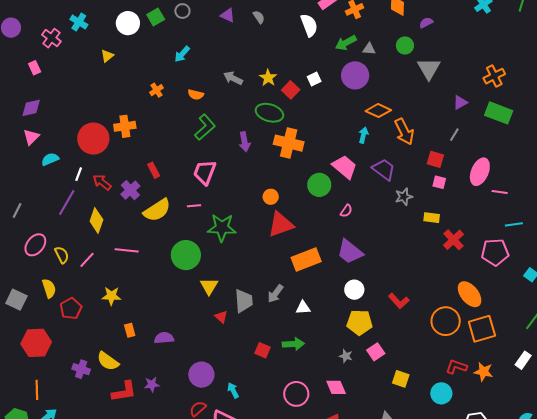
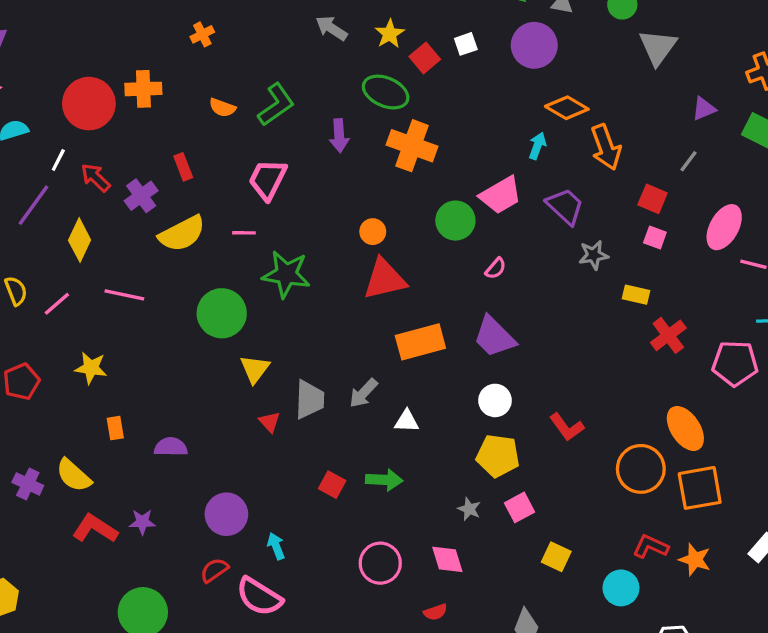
orange semicircle: (196, 95) -> (222, 108), moved
pink trapezoid: (345, 167) -> (501, 195), turned 104
red L-shape: (124, 392) -> (95, 529), turned -144

